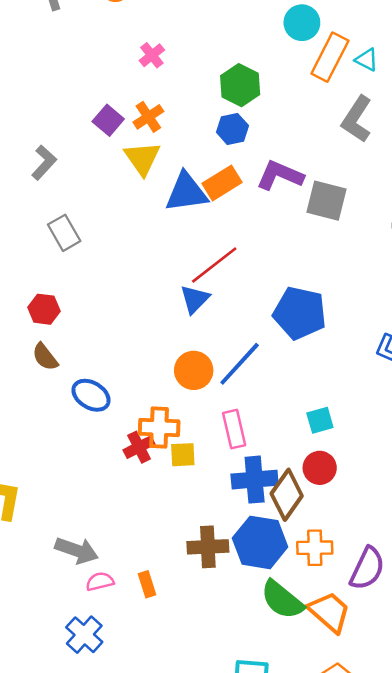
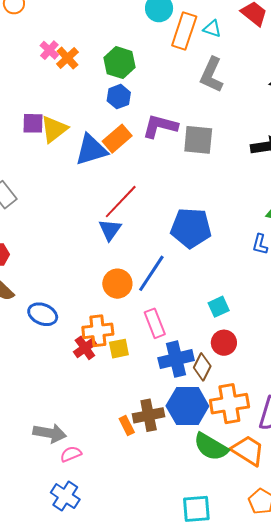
orange cross: (148, 117) -> (67, 58), moved
purple square: (108, 120) -> (33, 123), moved, turned -30
yellow triangle: (142, 158) -> (54, 129), turned 36
brown diamond: (287, 495) -> (202, 367), size x0.7
orange cross: (315, 548) -> (229, 404), size x1.4
orange rectangle: (147, 584) -> (127, 426), moved

